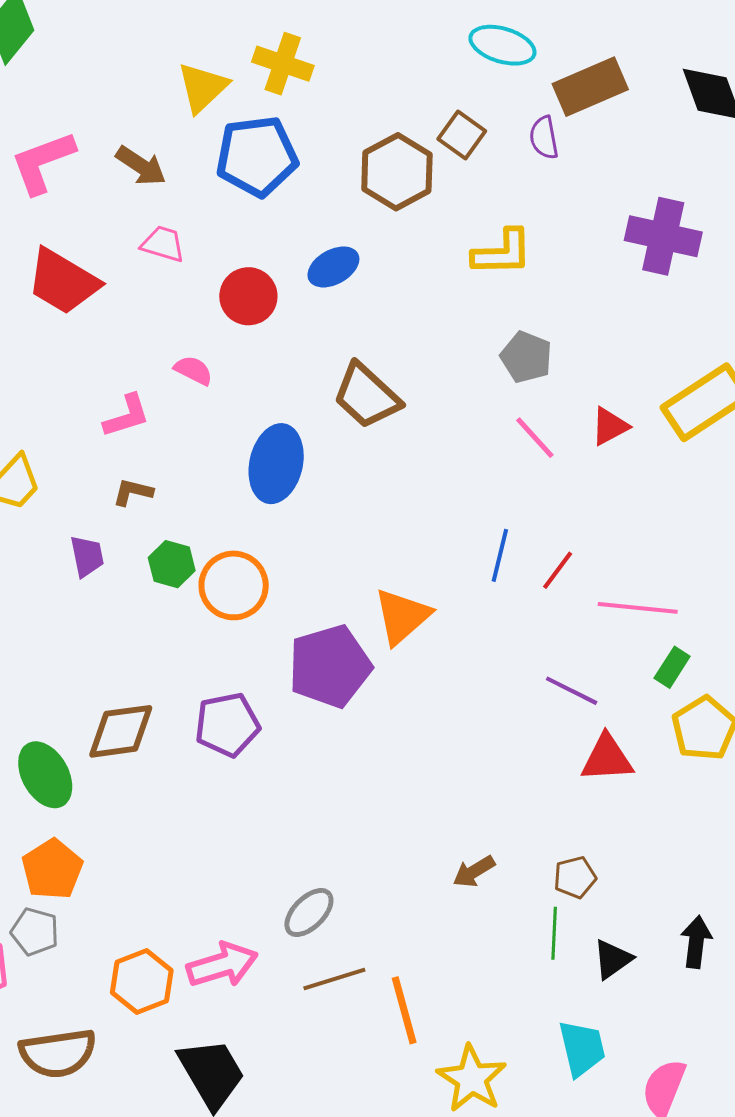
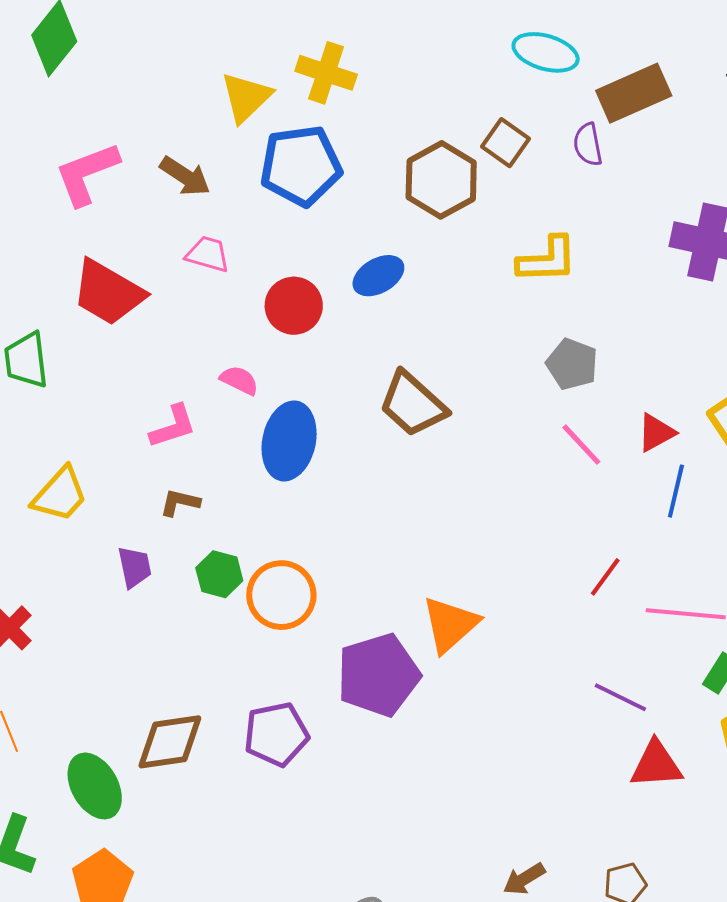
blue ellipse: (276, 464) -> (289, 441), moved
blue line: (500, 555) -> (676, 491), moved

